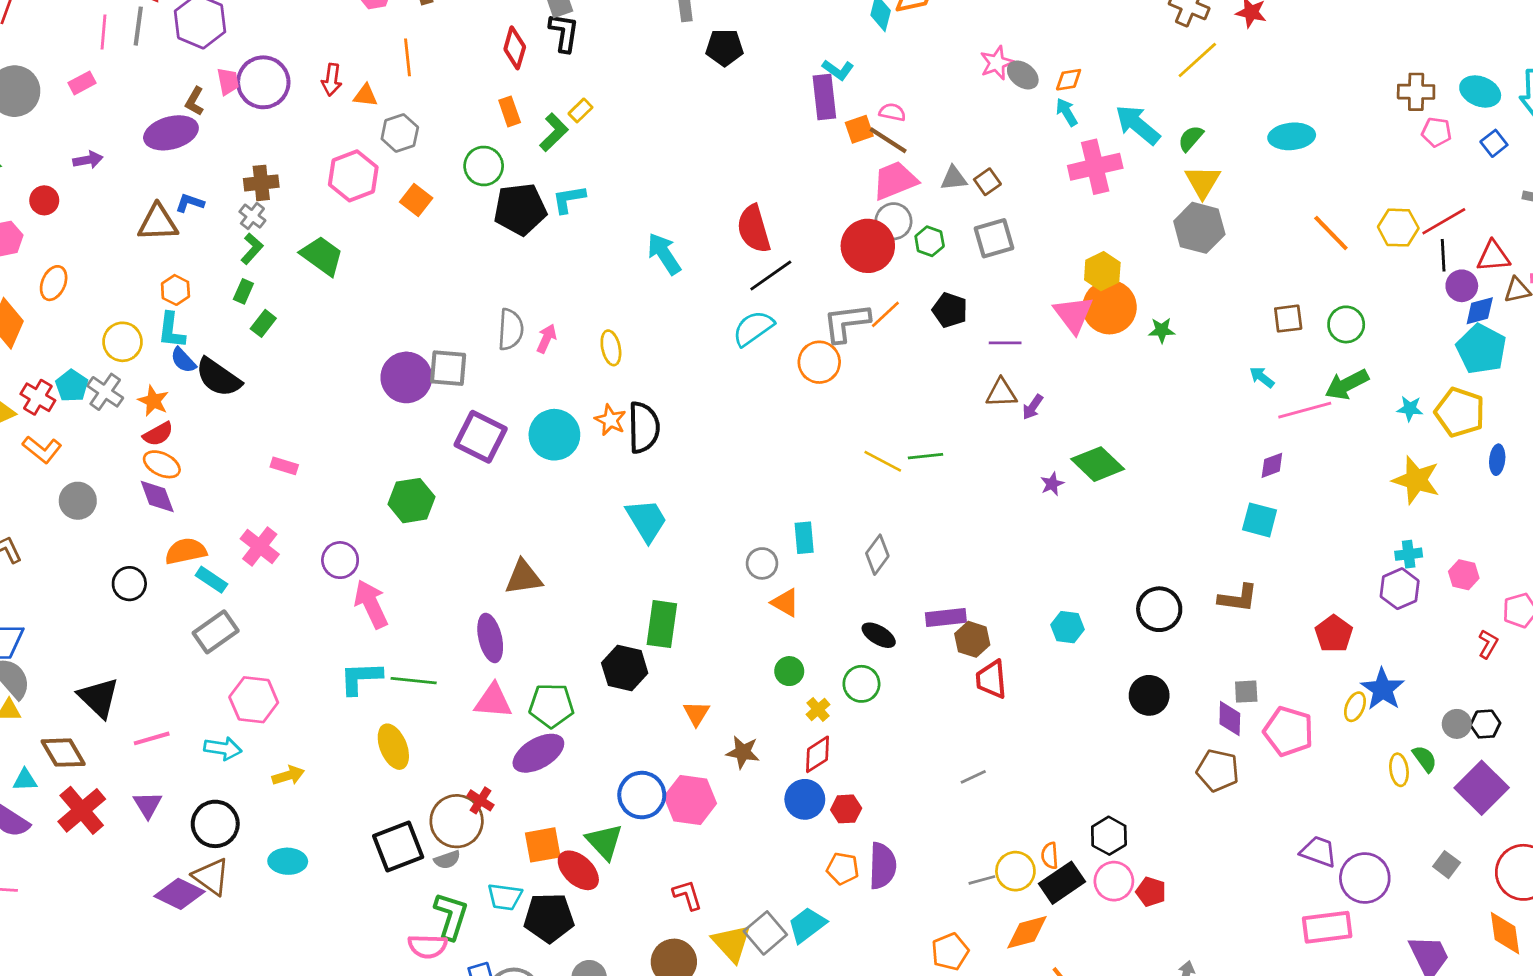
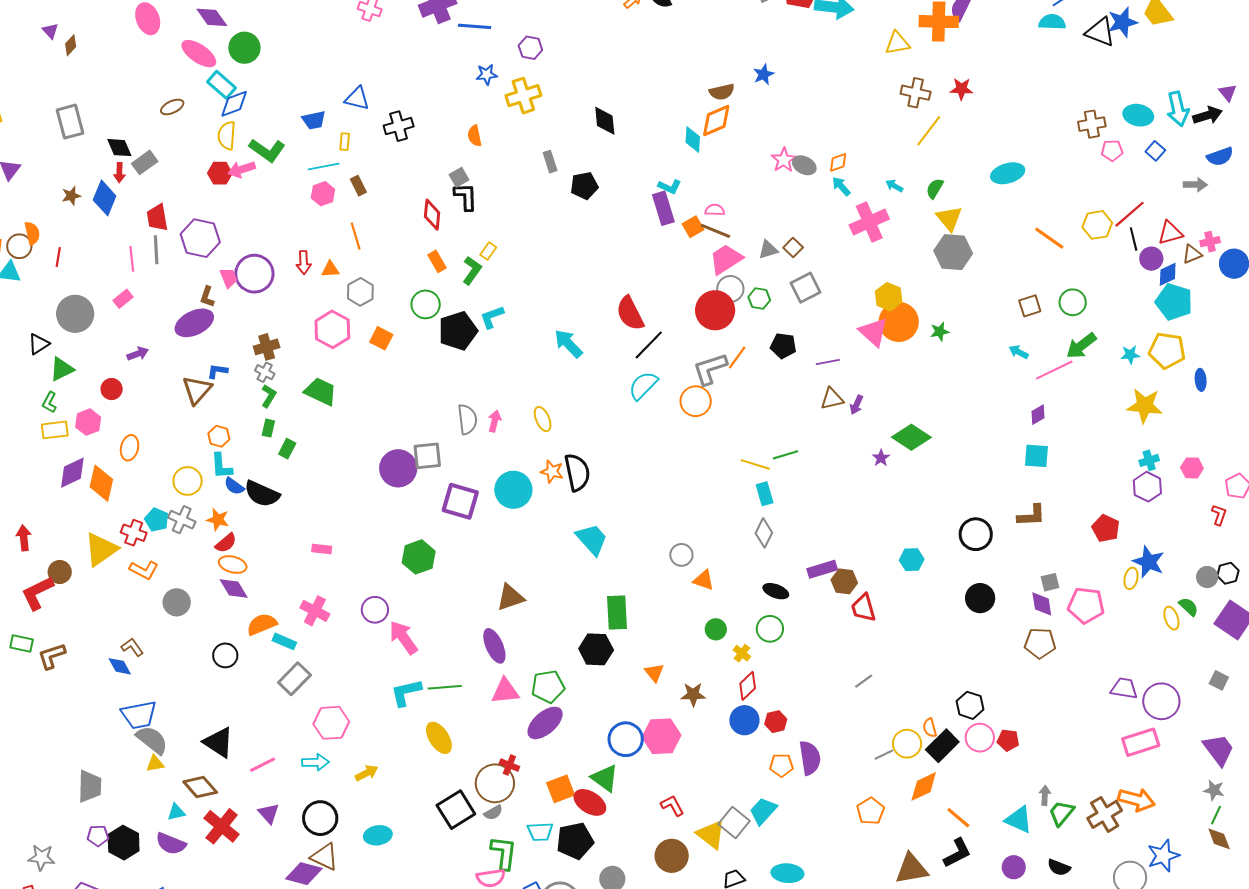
cyan arrow: (1138, 125) -> (894, 186), size x0.5
brown triangle: (158, 223) -> (197, 390), turned -36
cyan rectangle: (804, 538) -> (765, 494), moved

